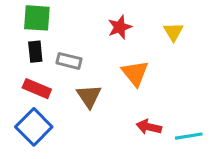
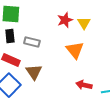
yellow triangle: (173, 32) -> (84, 23), moved
brown triangle: (89, 96) -> (34, 72), moved

